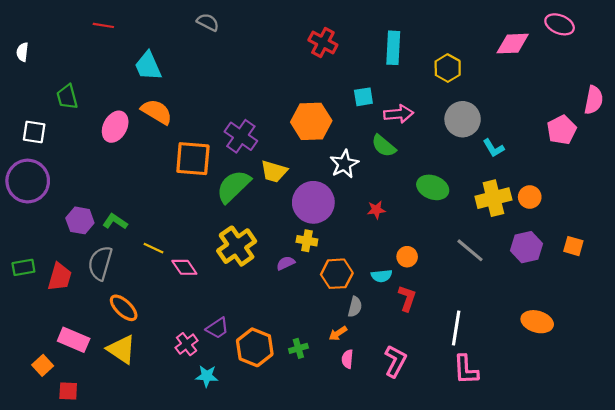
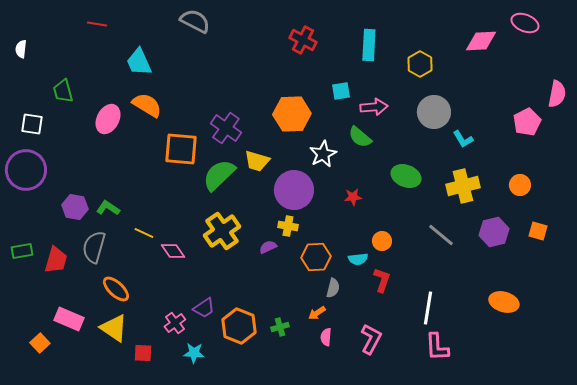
gray semicircle: (208, 22) -> (195, 21), size x1.4
orange circle: (530, 197) -> (520, 185), moved
red square: (68, 391) -> (143, 353), moved

